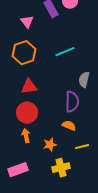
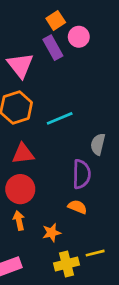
pink triangle: (27, 22) -> (20, 65), size x1.5
cyan line: (65, 52) -> (60, 118), moved
yellow line: (82, 147) -> (95, 253), moved

